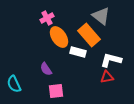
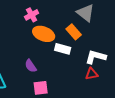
orange rectangle: (89, 35) -> (74, 32), size x0.7
orange ellipse: (59, 37) -> (44, 34), turned -35

